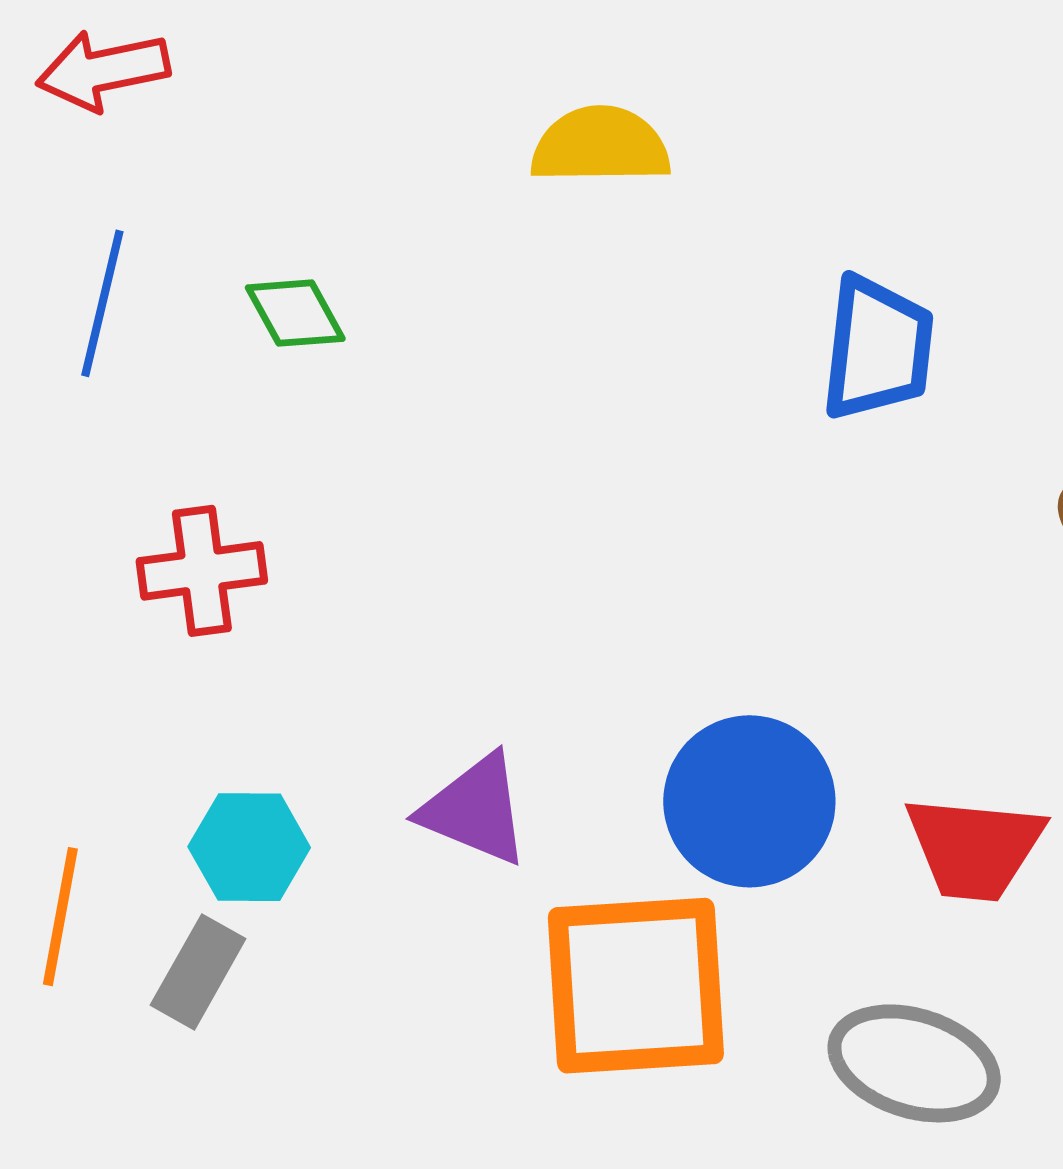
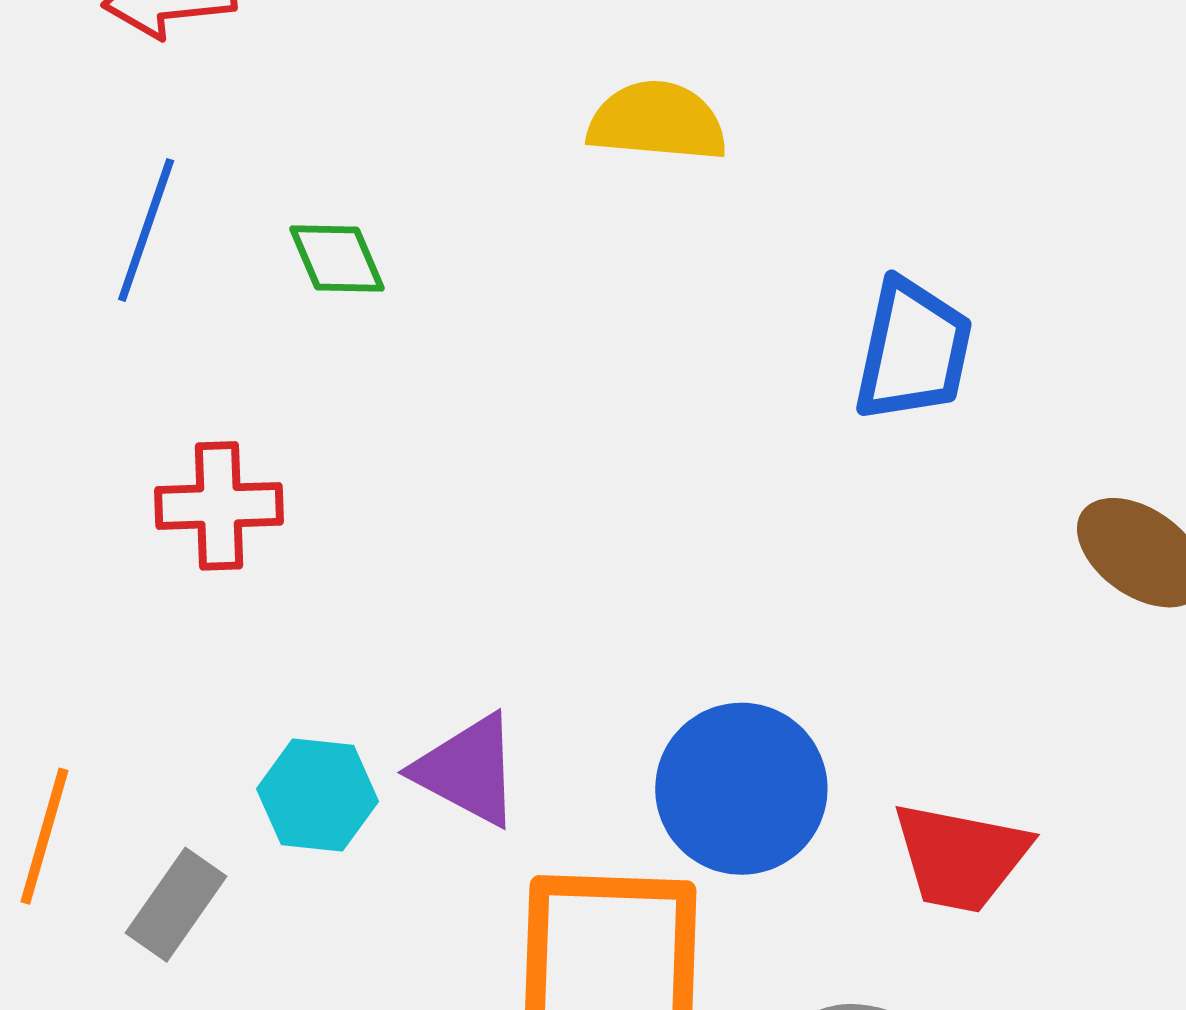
cyan hexagon: (249, 847) -> (317, 795), moved

